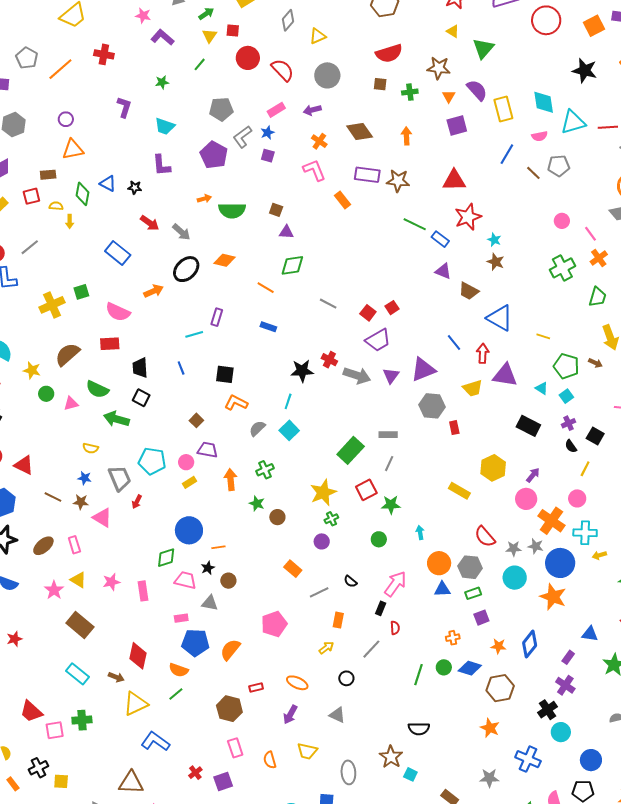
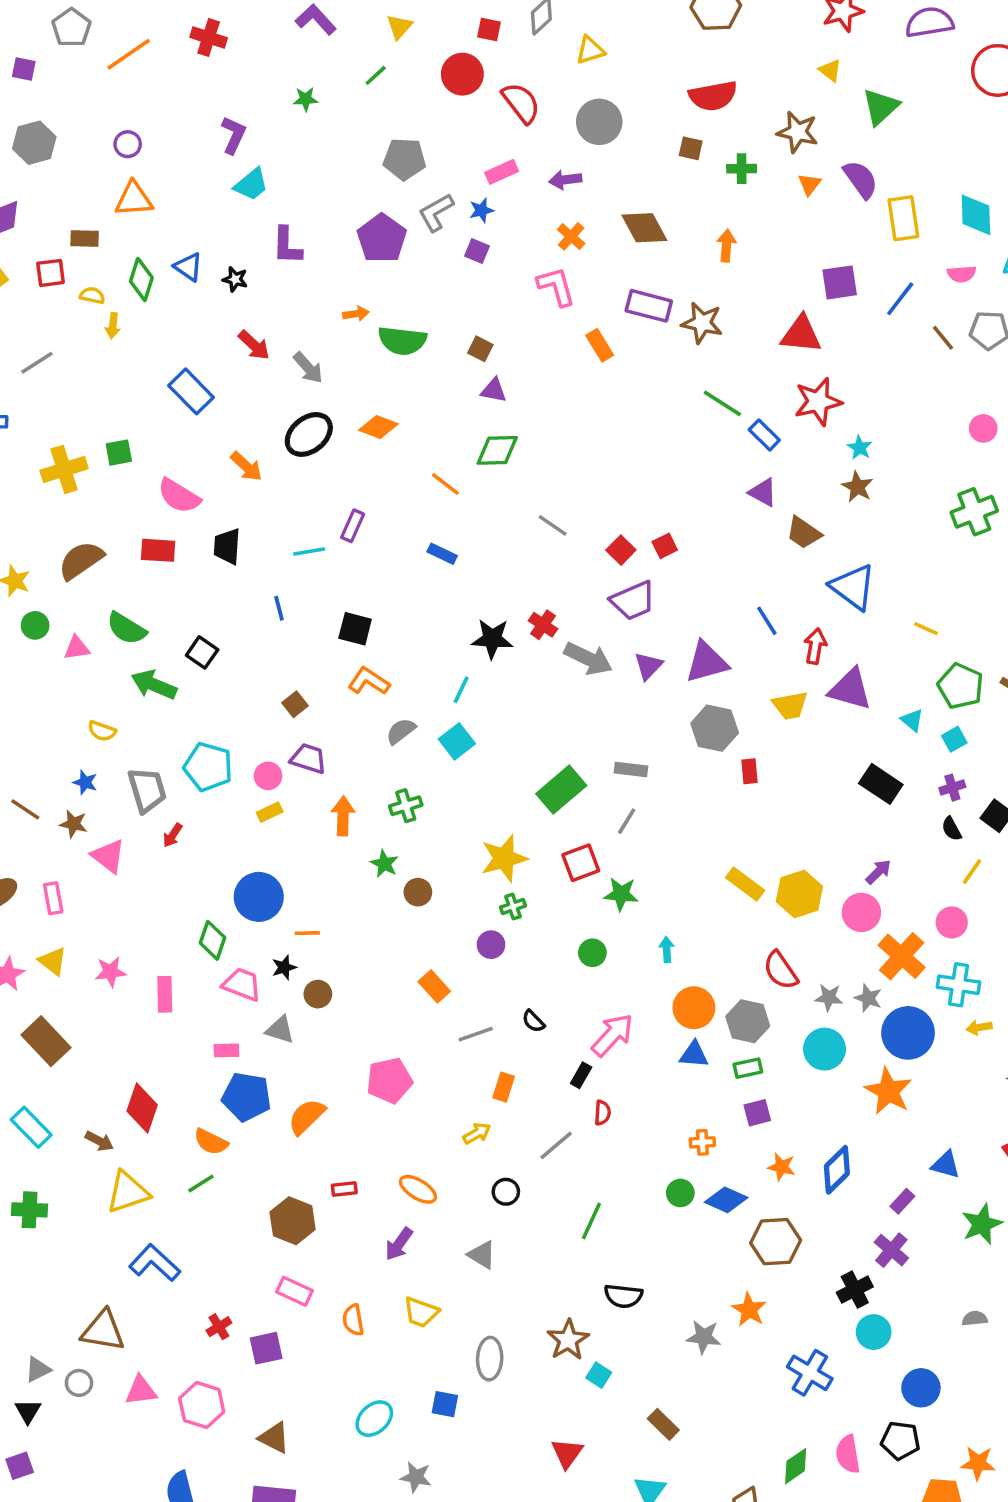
red square: (233, 30) -> (489, 30), moved
cyan trapezoid: (165, 126) -> (251, 184), moved, turned -65
purple square: (457, 126) -> (840, 282), moved
orange arrow: (153, 291) -> (246, 466), turned 60
black trapezoid: (140, 368) -> (227, 546), moved
yellow hexagon: (493, 468) -> (799, 894), moved
green diamond: (166, 558) -> (213, 940), turned -60
green line: (419, 675) -> (591, 1221), moved
pink rectangle: (235, 748) -> (295, 1291), turned -54
gray star: (489, 778) -> (704, 1337), moved

